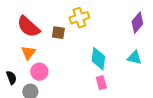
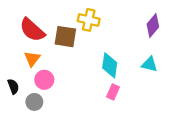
yellow cross: (79, 18) -> (89, 20), turned 30
brown square: (58, 33) -> (65, 37), size x1.5
pink rectangle: (101, 83) -> (113, 92), turned 40

